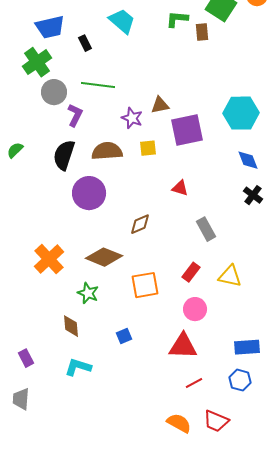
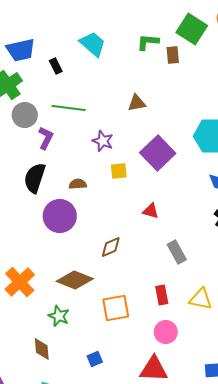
brown triangle: (160, 105) -> (137, 103), moved
purple square: (187, 130) -> (158, 153), turned -32
brown semicircle: (107, 151) -> (78, 184), moved, size x0.6
red rectangle: (191, 272) -> (162, 295), turned -48

